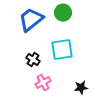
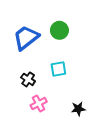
cyan square: (62, 50) -> (58, 69), size x0.7

